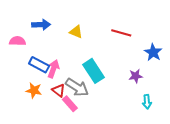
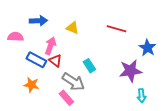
pink arrow: (53, 69) -> (50, 46), moved
cyan rectangle: (93, 71) -> (89, 66), size x0.6
purple star: (136, 76) -> (130, 71), size x1.6
red triangle: (59, 90) -> (55, 61), moved

